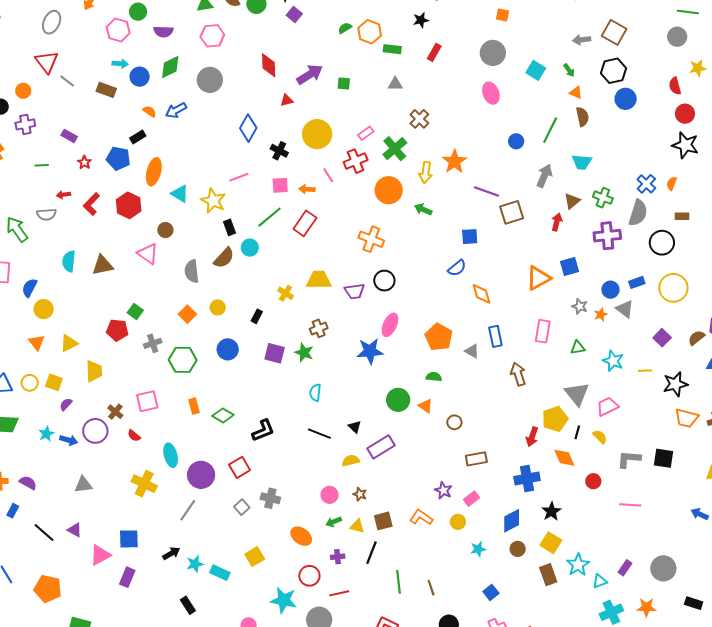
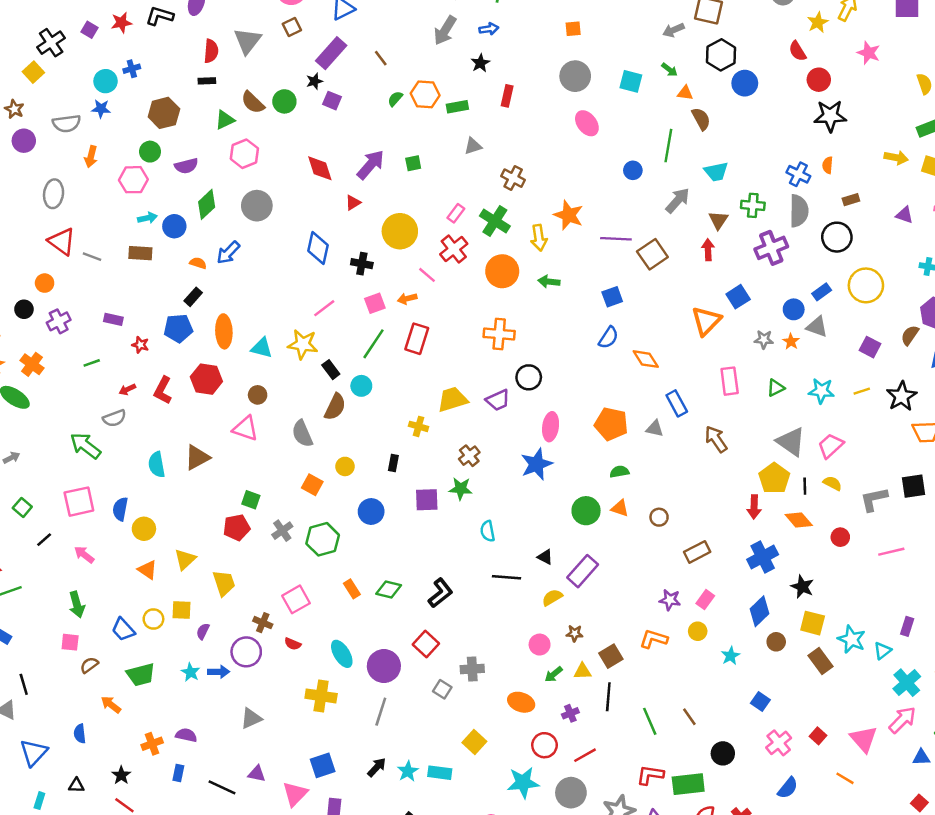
gray arrow: (544, 176) -> (678, 200), turned 35

